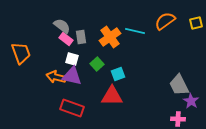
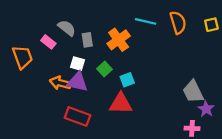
orange semicircle: (165, 21) -> (178, 23), turned 110
cyan line: (135, 31) -> (146, 21), moved
pink rectangle: (66, 39) -> (48, 42), moved

